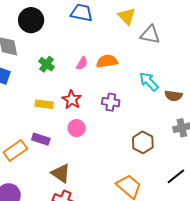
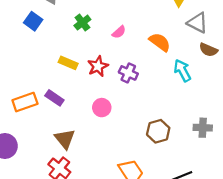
orange semicircle: (107, 61) -> (160, 42), moved, turned 30
brown semicircle: (173, 96) -> (208, 50), moved
purple cross: (111, 102) -> (128, 73), moved
pink circle: (77, 128) -> (102, 108), moved

